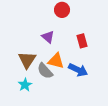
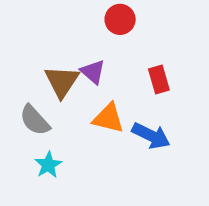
brown triangle: (27, 60) -> (62, 81), moved
gray semicircle: (45, 71) -> (35, 120), moved

